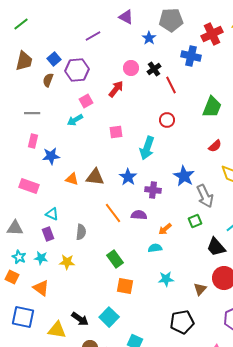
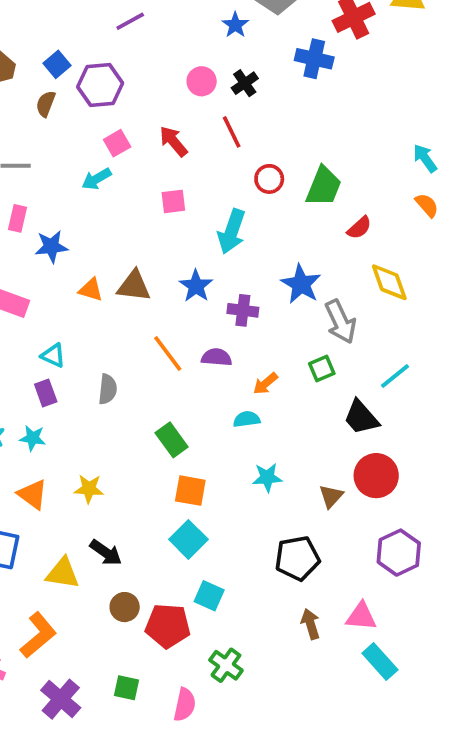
red line: (171, 85) -> (232, 132), moved
red arrow: (116, 89) -> (173, 141), moved, turned -78
green trapezoid: (212, 107) -> (324, 186), moved
yellow star: (67, 262) -> (89, 489), moved
cyan square: (109, 317) -> (188, 539), moved

